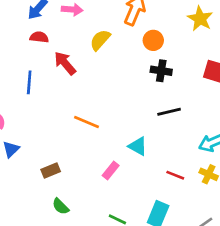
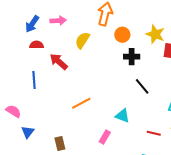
yellow star: (200, 19) -> (155, 34), moved
black line: (169, 112) -> (142, 86), turned 72
orange line: (86, 122) -> (81, 103), turned -42
brown rectangle: (51, 171) -> (60, 144), turned -72

